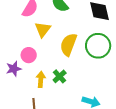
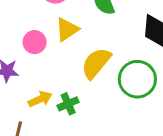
pink circle: (29, 55) -> (35, 42), moved
yellow arrow: (41, 79) -> (40, 99), turned 42

